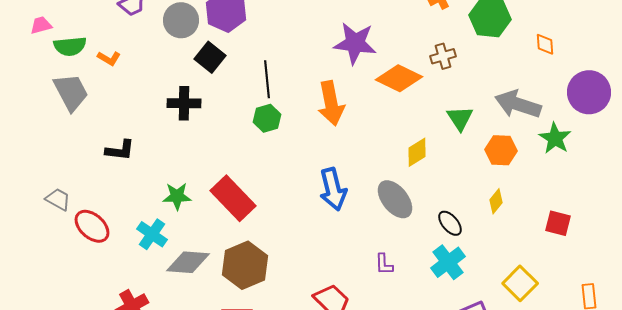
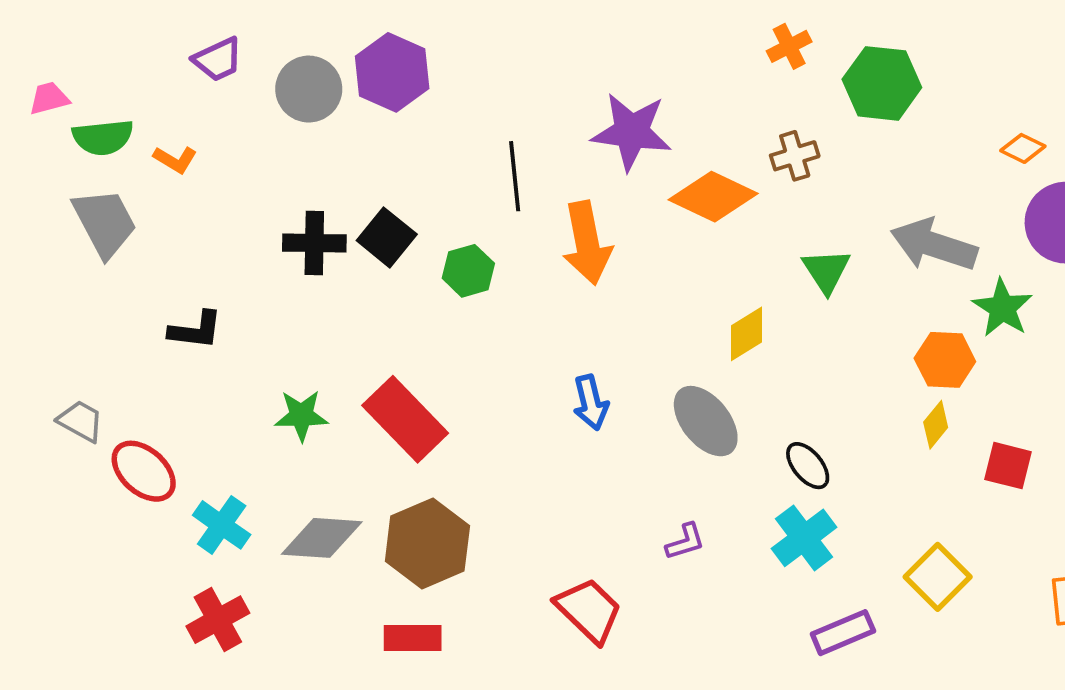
orange diamond: (545, 44) -> (1023, 148), moved, turned -60
black square: (210, 57) -> (387, 237), moved
black line: (267, 79) -> (515, 176), moved
orange hexagon: (501, 150) -> (945, 360), moved
blue arrow: (333, 189) -> (591, 403), size x0.7
yellow diamond: (496, 201) -> (936, 425), moved
cyan cross: (152, 234) -> (222, 525), moved
purple L-shape: (384, 264) -> (685, 542), turned -105

